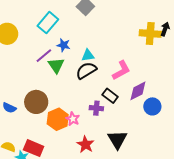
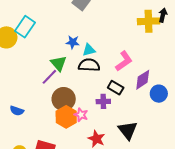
cyan rectangle: (48, 23) -> (25, 27), moved
blue star: (64, 45) -> (73, 42), moved
purple line: (44, 56) -> (49, 77), moved
black semicircle: (86, 70) -> (89, 65), turned 40
brown circle: (36, 102) -> (64, 99), moved

